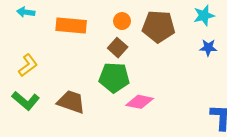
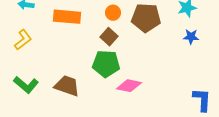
yellow L-shape: (28, 65) -> (23, 40), moved

